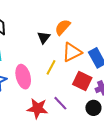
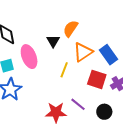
pink ellipse: (23, 77) -> (29, 57), moved
black circle: (93, 108) -> (104, 112), moved

